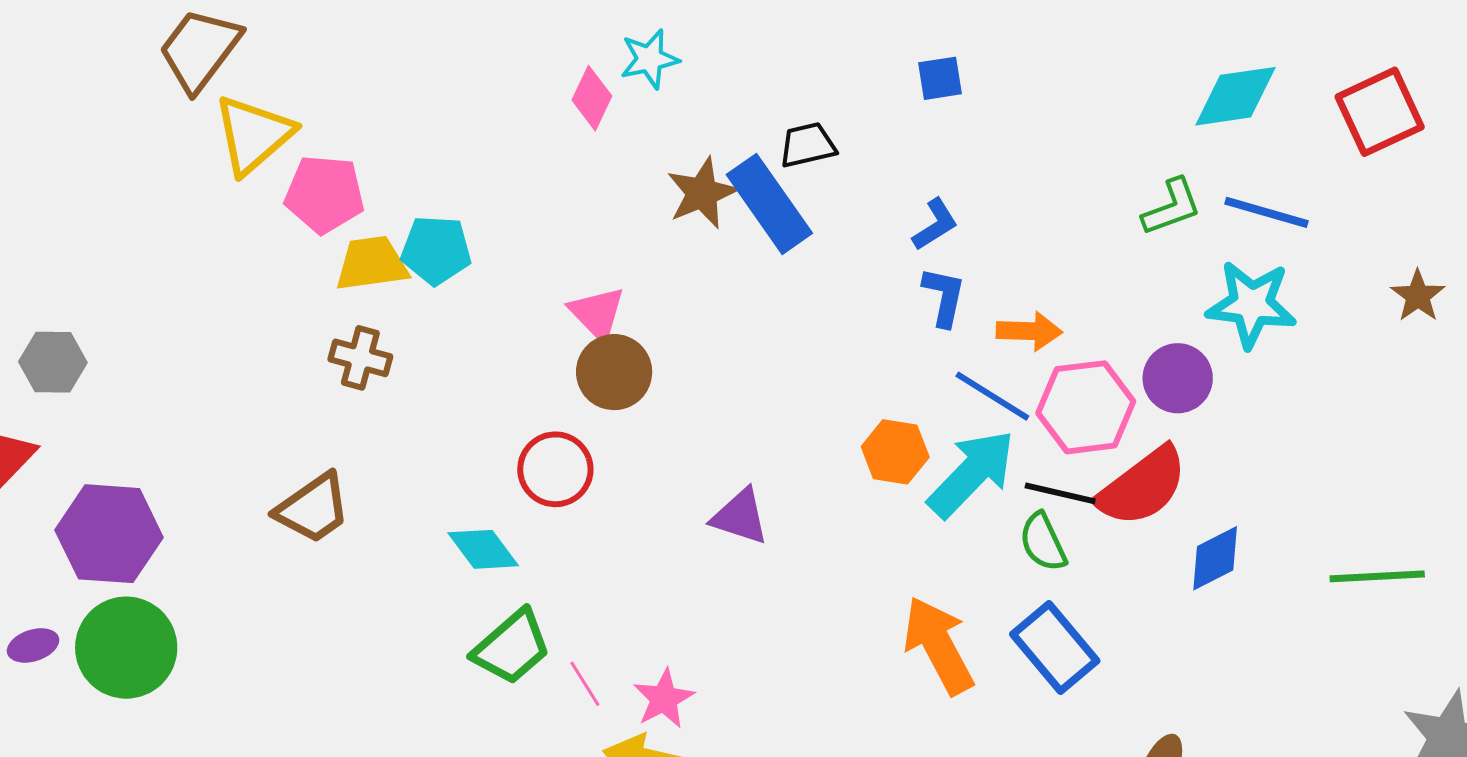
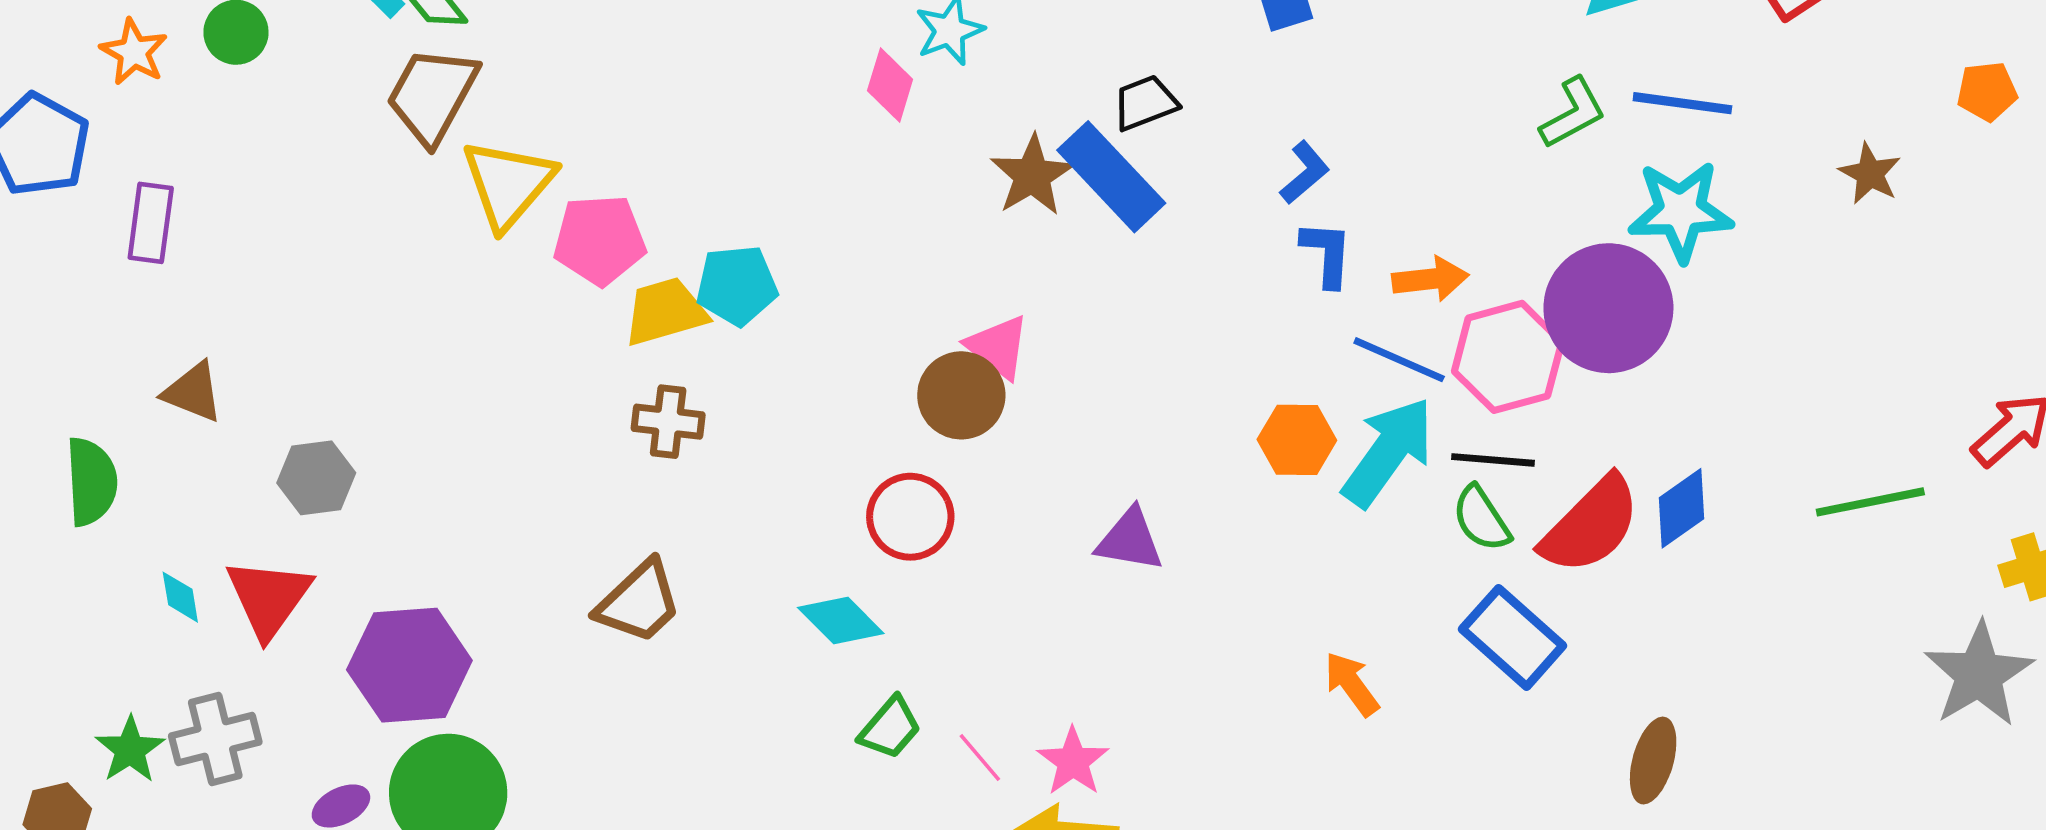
pink triangle: (597, 313) -> (998, 347), moved
purple circle: (1178, 378) -> (1608, 308), size x1.6
red semicircle: (1142, 487) -> (1591, 525), moved
orange arrow: (938, 645) -> (1352, 684), moved, size x0.6
green trapezoid: (512, 647) -> (890, 728), size x0.7

